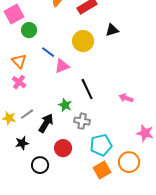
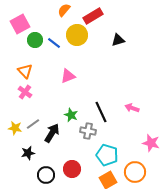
yellow circle: (83, 41) -> (77, 35), moved
blue line: (48, 52) -> (54, 43), moved
black line: (87, 89) -> (101, 112), moved
cyan pentagon: (101, 145) -> (107, 155), turned 30
red circle: (63, 148) -> (72, 169), moved

